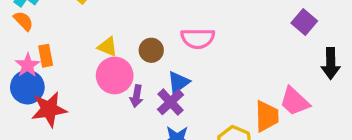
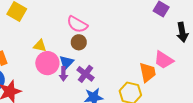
pink semicircle: (198, 38) -> (77, 24), moved, turned 40
brown circle: (151, 50) -> (79, 42), moved
blue triangle: (178, 82) -> (66, 62), moved

